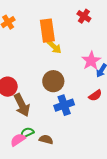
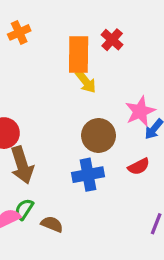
red cross: (84, 16) -> (112, 40), moved
brown circle: (53, 81) -> (98, 135), moved
green semicircle: (27, 133) -> (24, 209), turned -40

